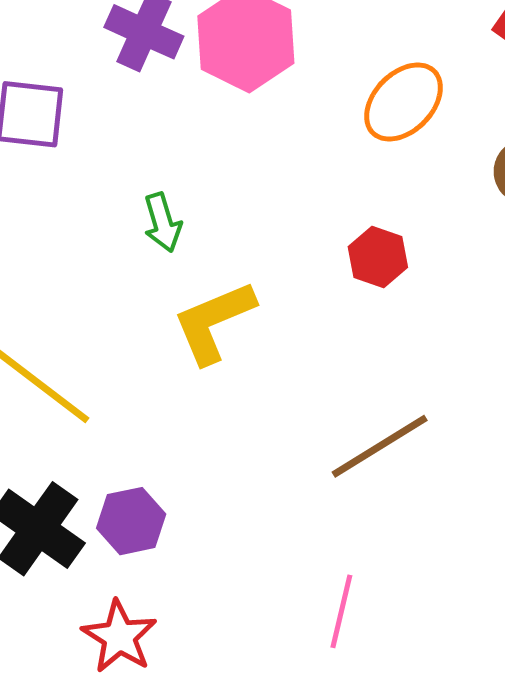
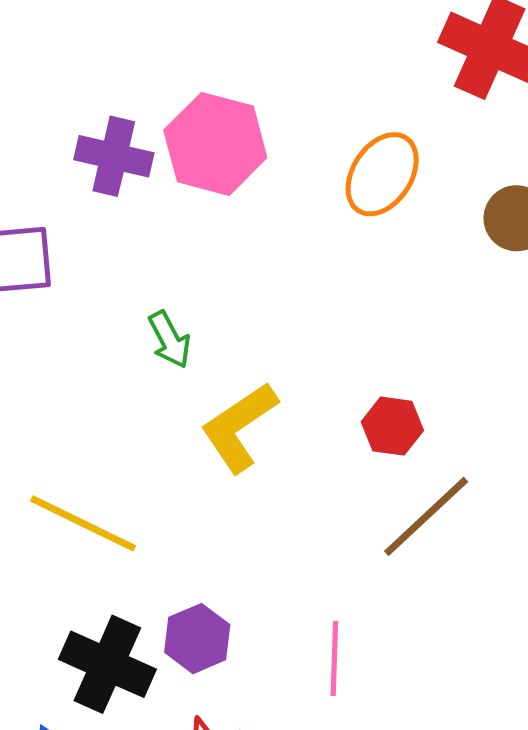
red hexagon: (378, 257) -> (392, 426), moved
pink line: (341, 611) -> (334, 658), moved

